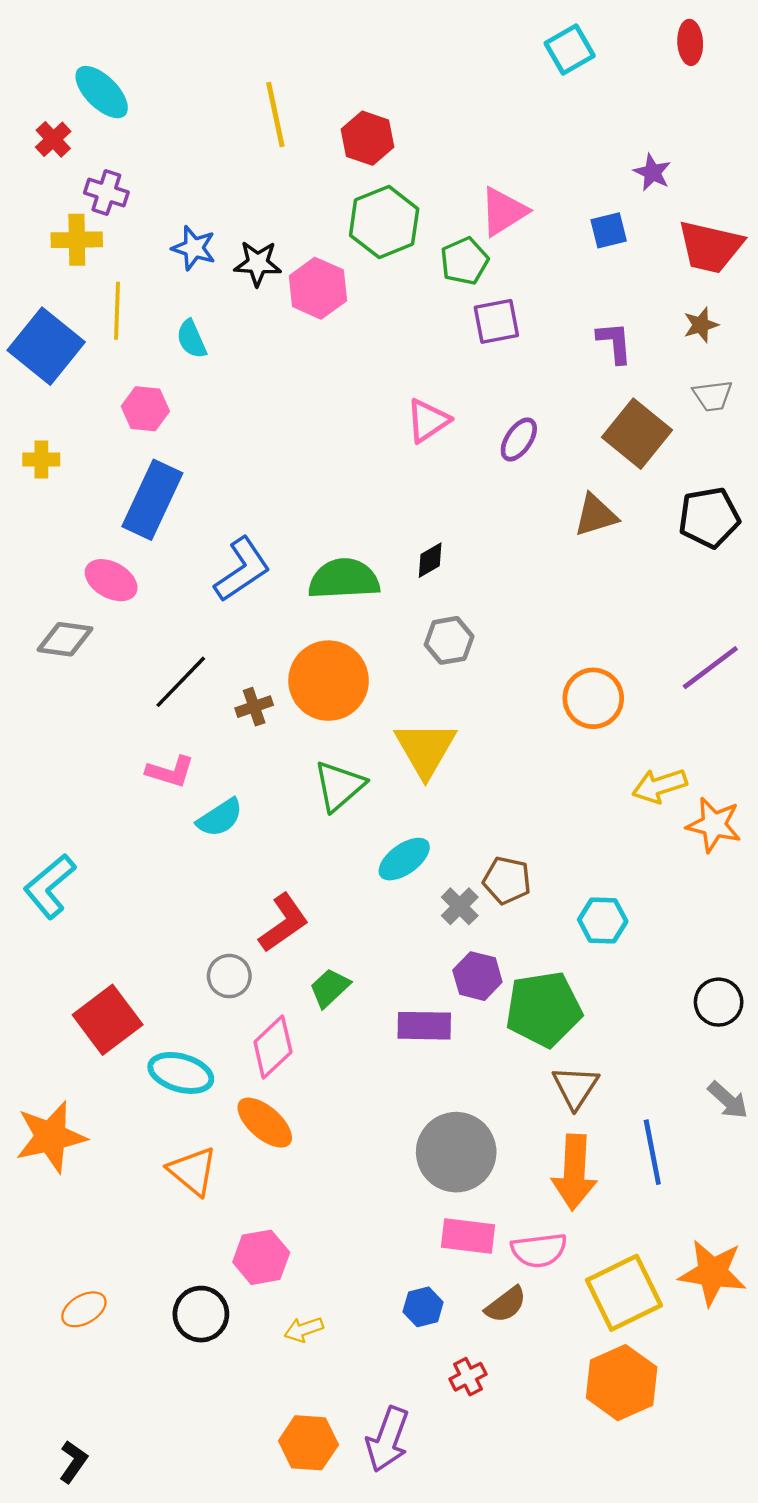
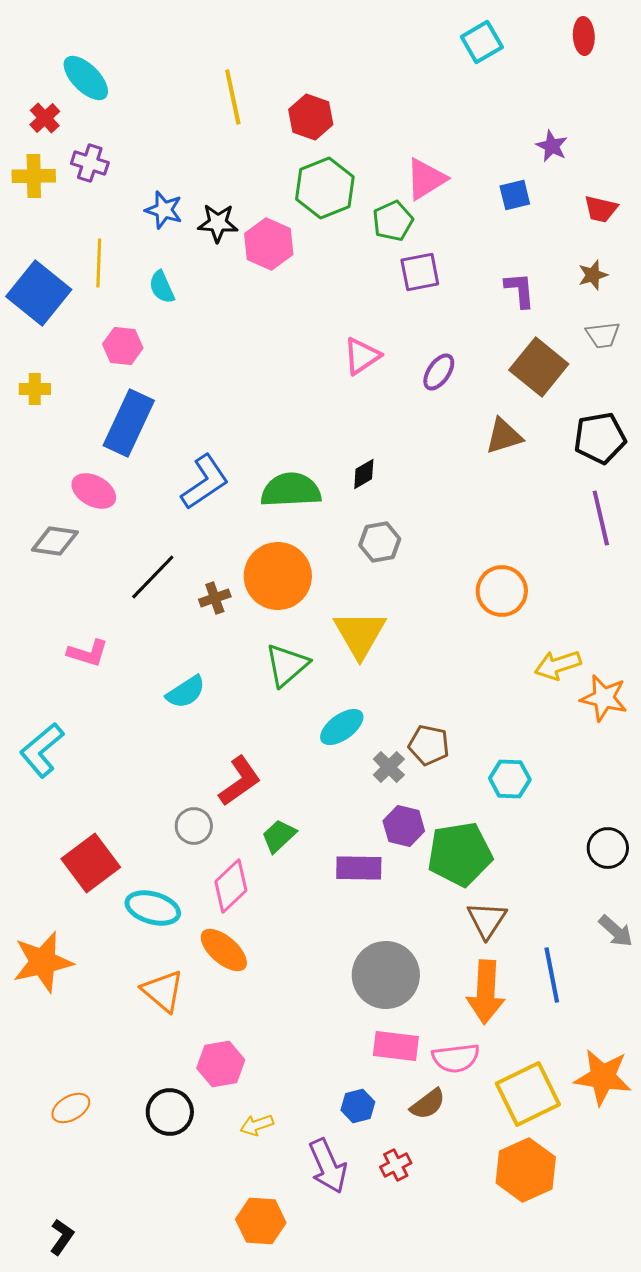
yellow cross: (77, 240) -> (34, 176), moved
red trapezoid: (710, 247) -> (601, 209), size x0.6
purple line: (710, 668) -> (601, 518), moved, turned -66
pink L-shape: (170, 772) -> (88, 653), moved
purple arrow: (388, 1439) -> (328, 1166), moved, turned -44

